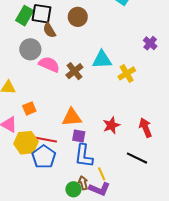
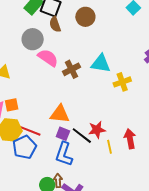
orange square: (29, 108) -> (12, 105), moved
black line: (137, 158) -> (82, 136), moved
yellow line: (102, 174) -> (110, 147), moved

